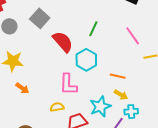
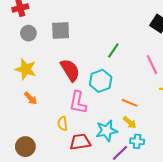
gray square: (40, 18) -> (61, 30), turned 36
red semicircle: (63, 42) -> (70, 70), moved
yellow semicircle: (57, 107) -> (63, 123), turned -96

